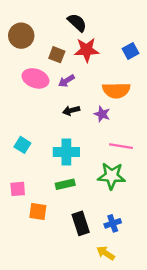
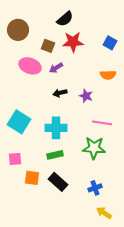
black semicircle: (77, 23) -> (65, 19), turned 96
blue square: (131, 51) -> (110, 43), turned -32
orange semicircle: (116, 90) -> (108, 75), moved, size x0.7
cyan square: (22, 145) -> (19, 122), size x1.6
black rectangle: (81, 223) -> (58, 182), moved, turned -30
yellow arrow: (106, 253) -> (104, 213), moved

